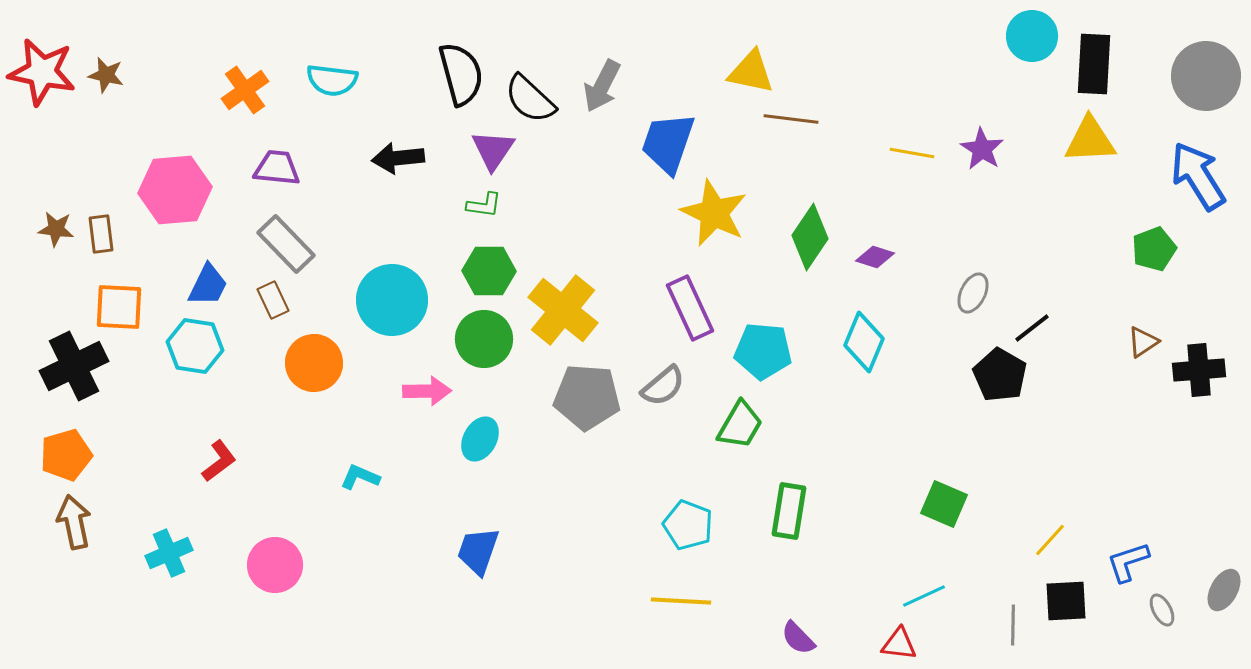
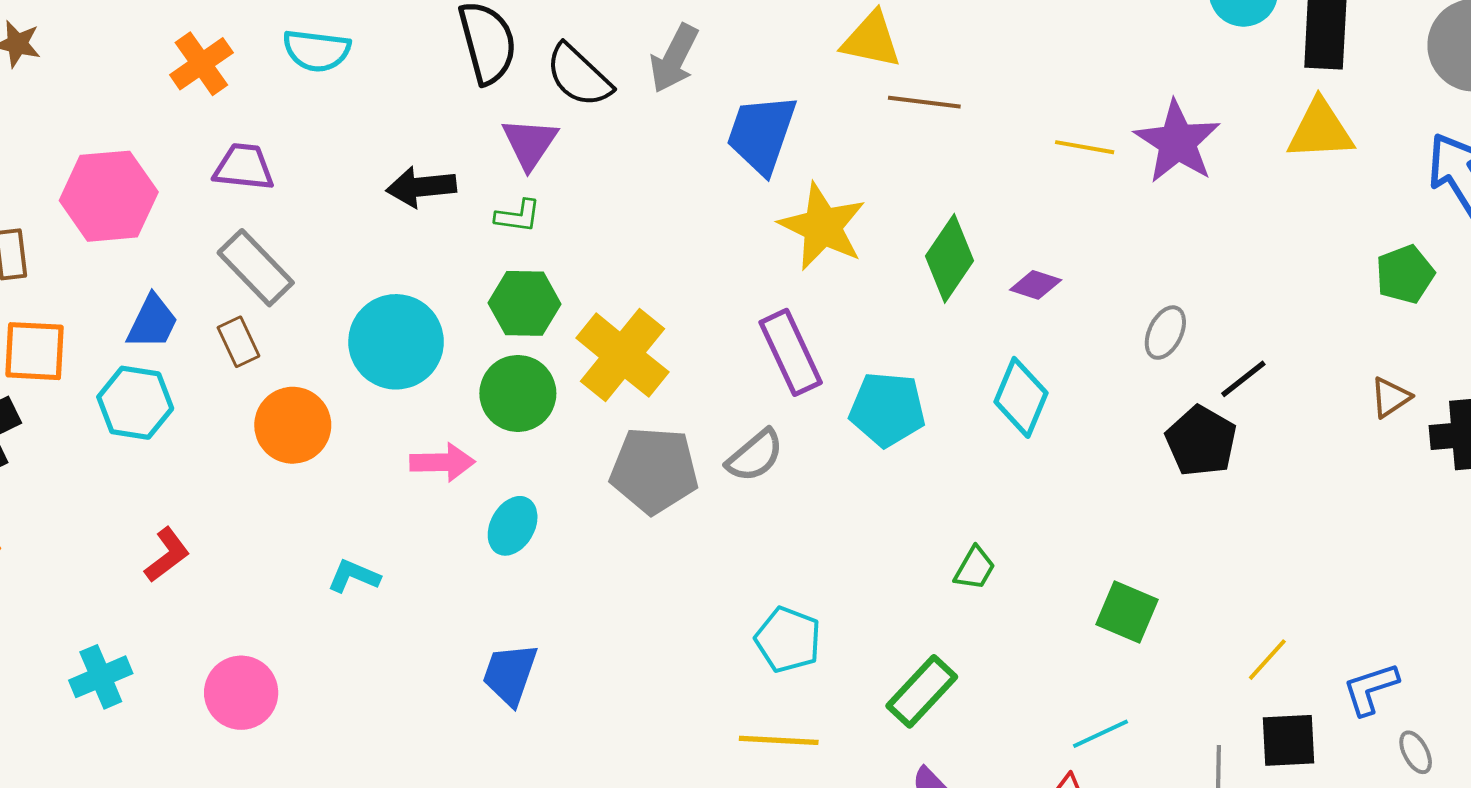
purple star: (982, 149) -> (1177, 142), size x1.5
black arrow: (398, 158) -> (421, 187), moved
green trapezoid: (740, 425) -> (975, 568), moved, size x0.7
green rectangle: (789, 511) -> (922, 691), moved, turned 34

